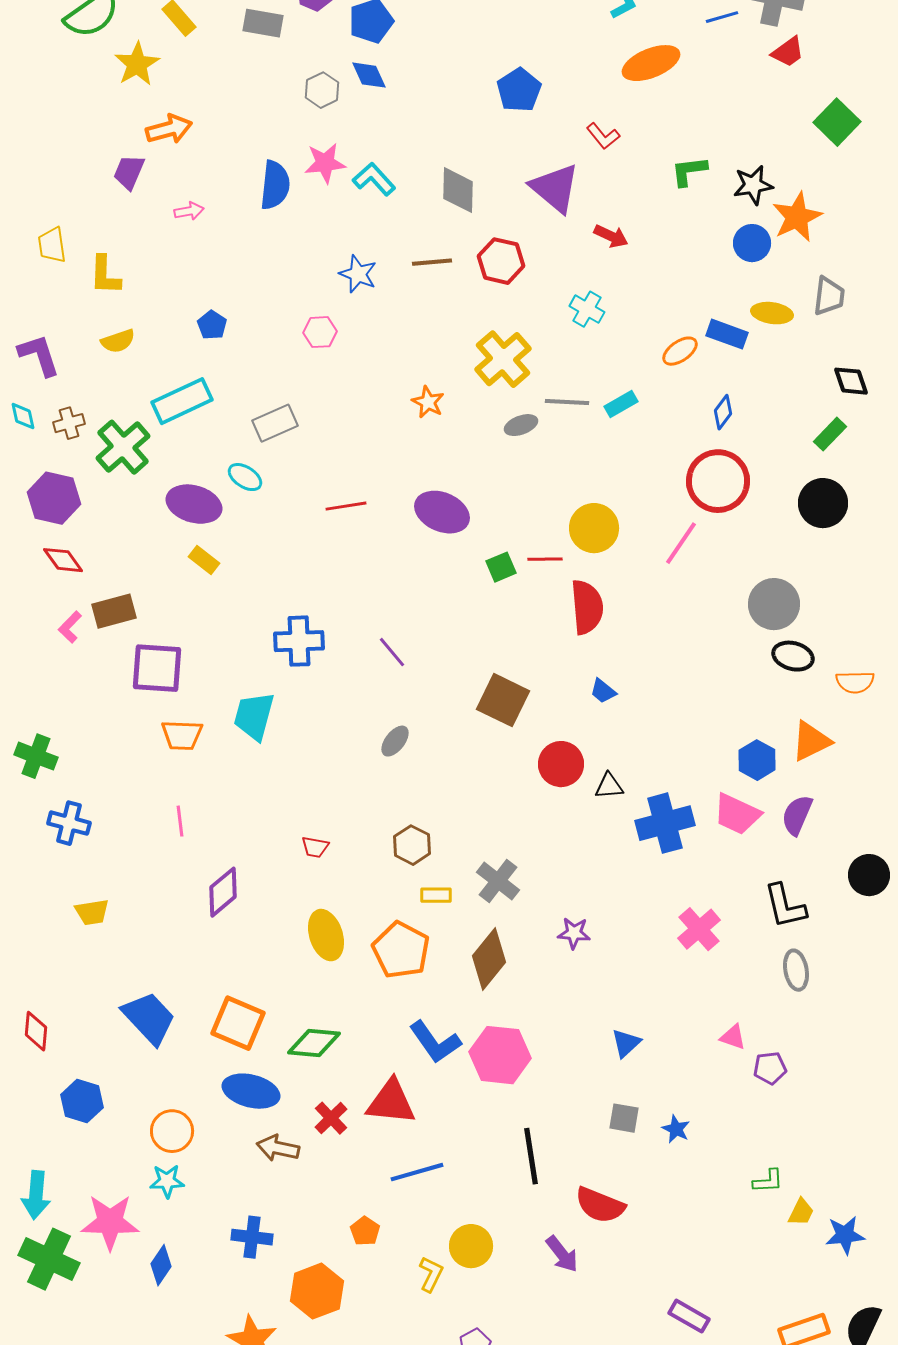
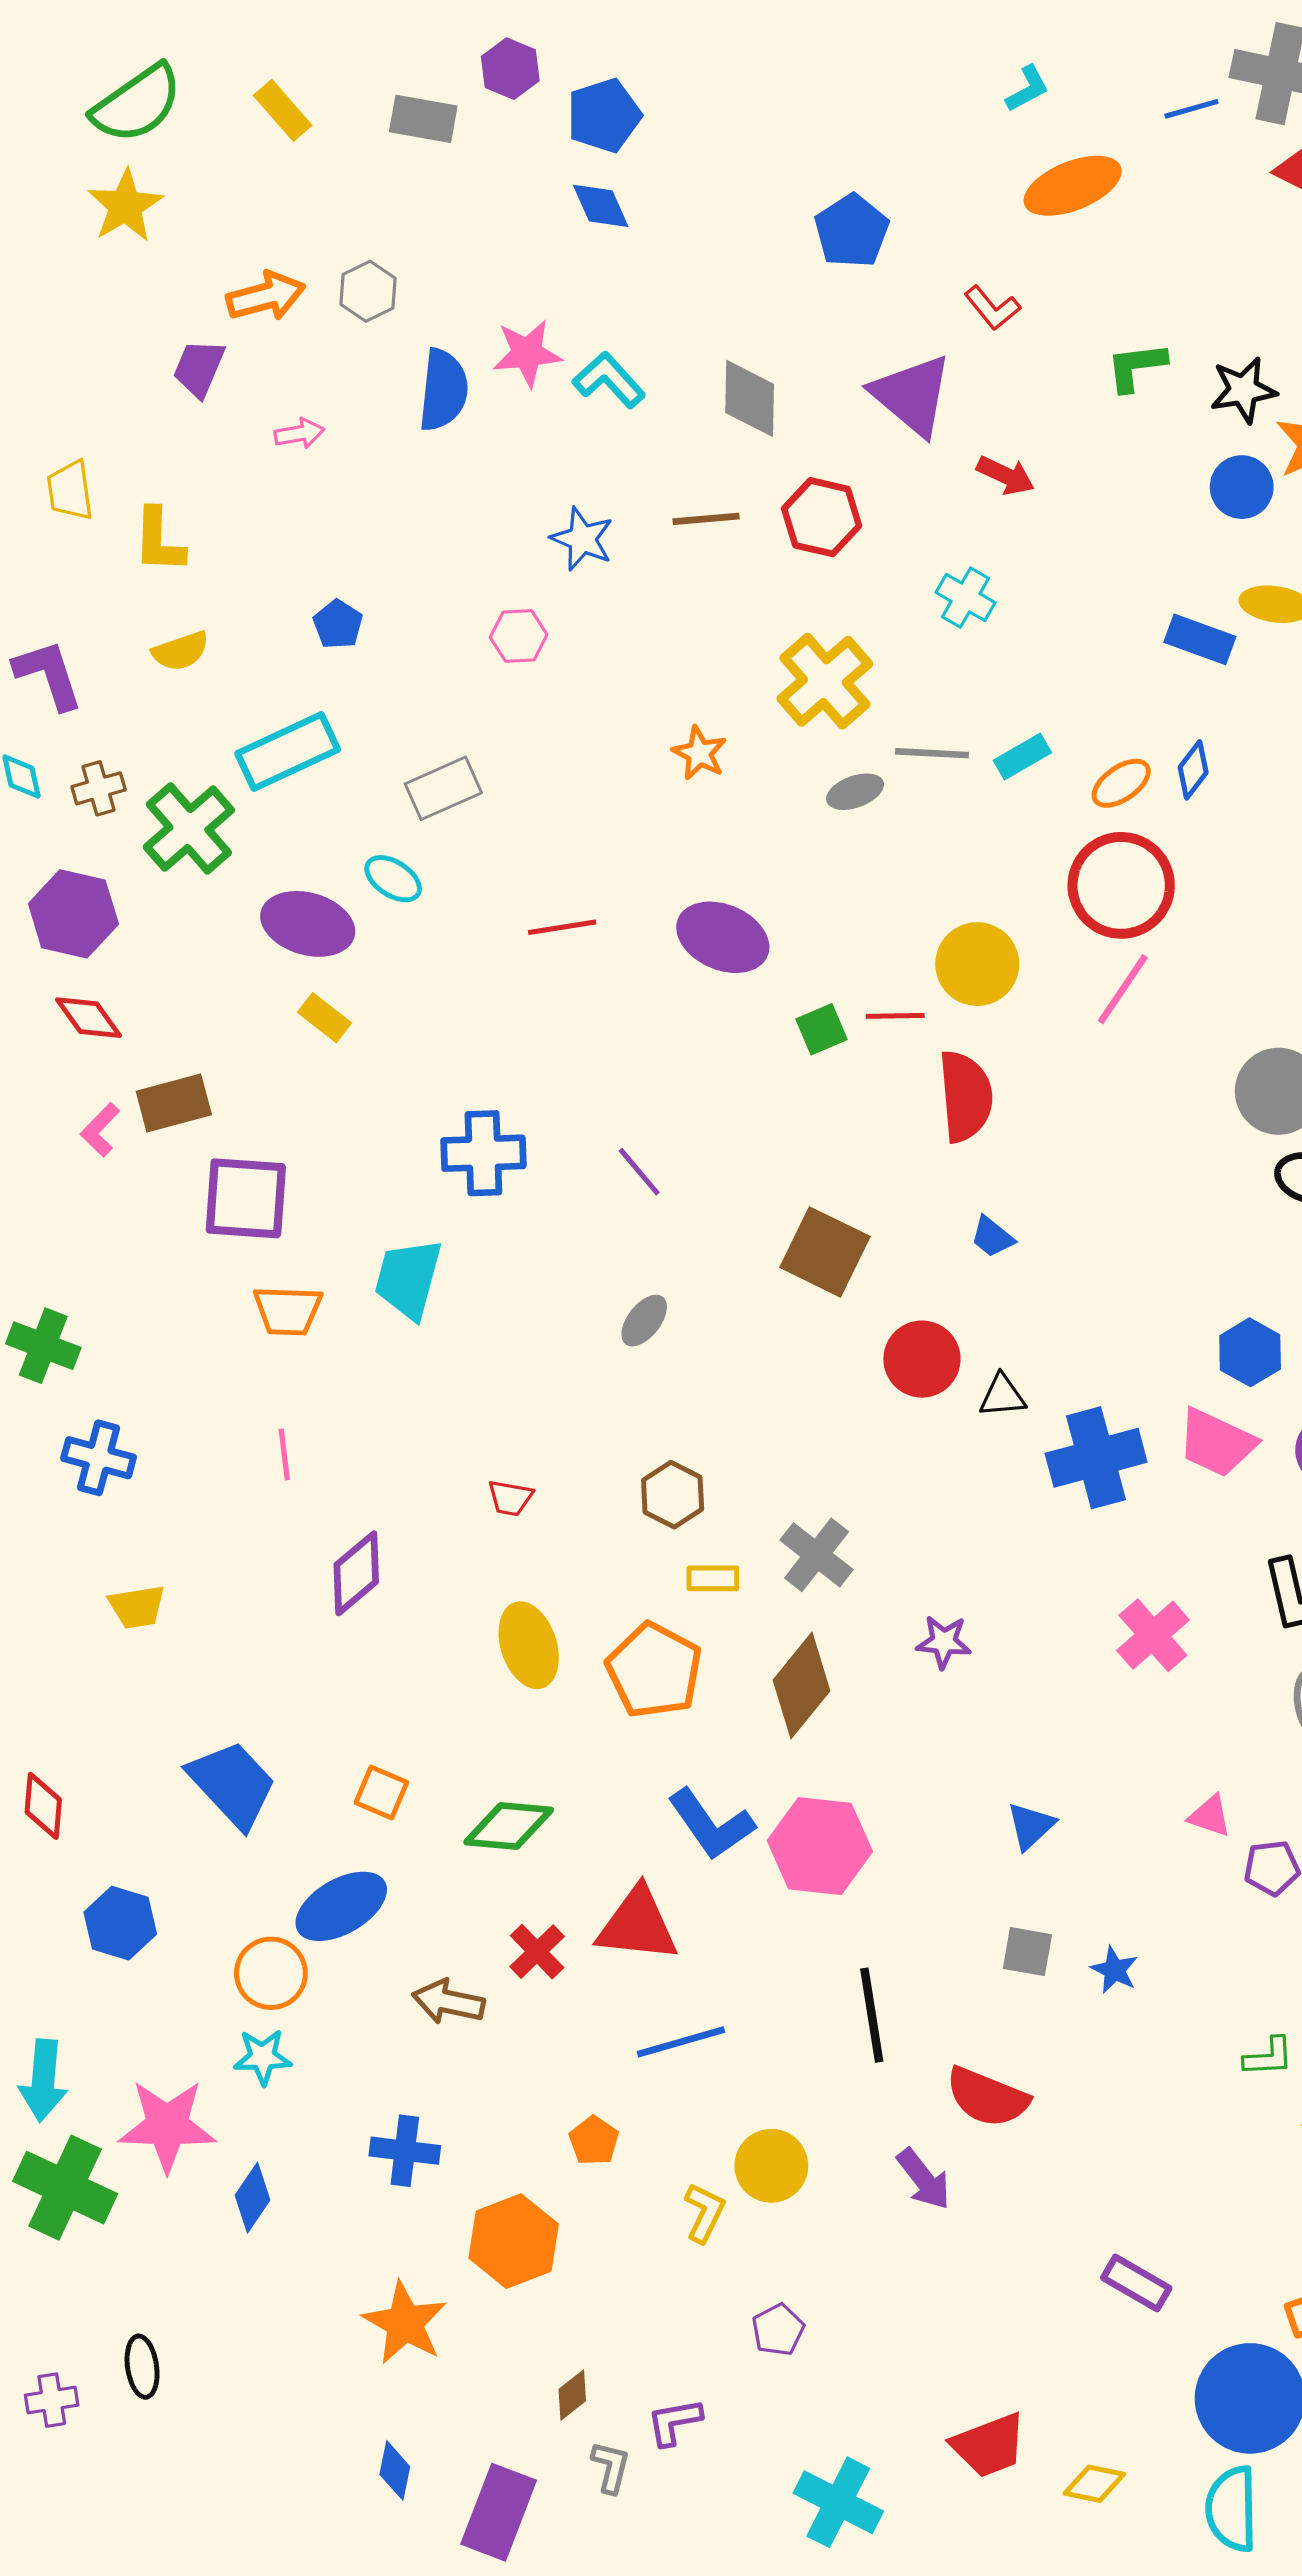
yellow star: (137, 64) -> (125, 206), moved
gray hexagon: (322, 90) -> (368, 291), moved
orange ellipse: (680, 351) -> (1121, 783), moved
red circle: (718, 481) -> (1121, 885), moved
orange square: (238, 1023) -> (381, 1793), size x0.6
blue ellipse: (251, 1091) -> (341, 1906), moved, turned -44

